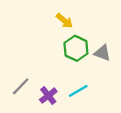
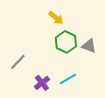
gray line: (21, 86) -> (18, 62), moved

